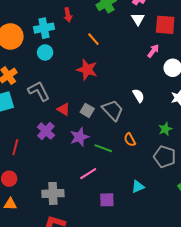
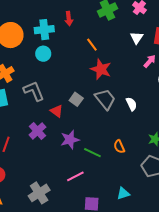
white triangle: (138, 19) -> (137, 38), moved
red star: (87, 70) -> (101, 69), moved
gray square: (87, 110) -> (76, 99), moved
gray trapezoid: (113, 110) -> (105, 99), moved
gray cross: (53, 193) -> (39, 193), turned -35

